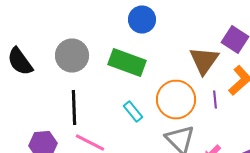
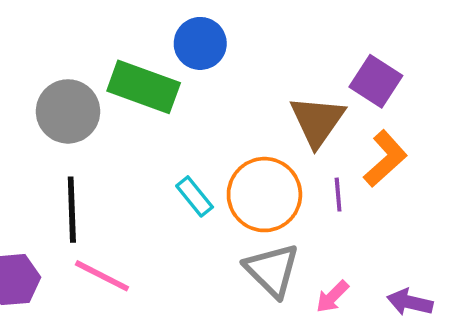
green rectangle: (127, 62) -> (144, 87), moved
cyan rectangle: (133, 112) -> (195, 196), moved

